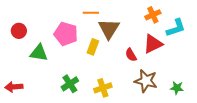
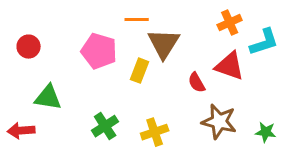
red triangle: (153, 44) -> (230, 66), turned 45
green triangle: (39, 53) -> (48, 98), moved

